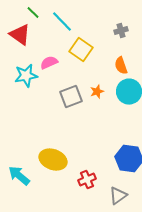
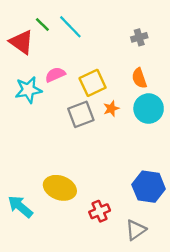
green line: (33, 13) -> (42, 25), moved
yellow square: (81, 50) -> (93, 83), moved, turned 30

